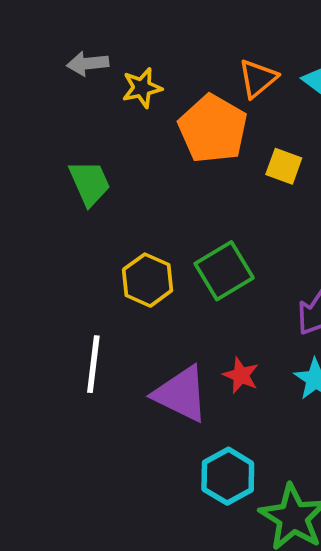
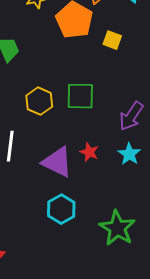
green square: (224, 271) -> (80, 96), turned 32
cyan hexagon: (228, 476) -> (61, 209), moved

